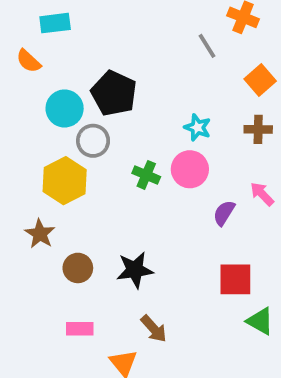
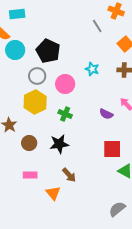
cyan circle: (65, 108) -> (15, 50), moved
pink circle: (190, 169) -> (65, 84), moved
green cross: (146, 175) -> (65, 114), moved
yellow hexagon: (65, 181) -> (35, 102), moved
purple semicircle: (224, 213) -> (106, 114), turned -96

